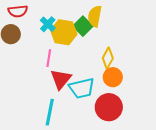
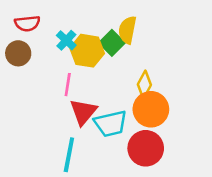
orange circle: (113, 77) -> (151, 109), size x1.4

